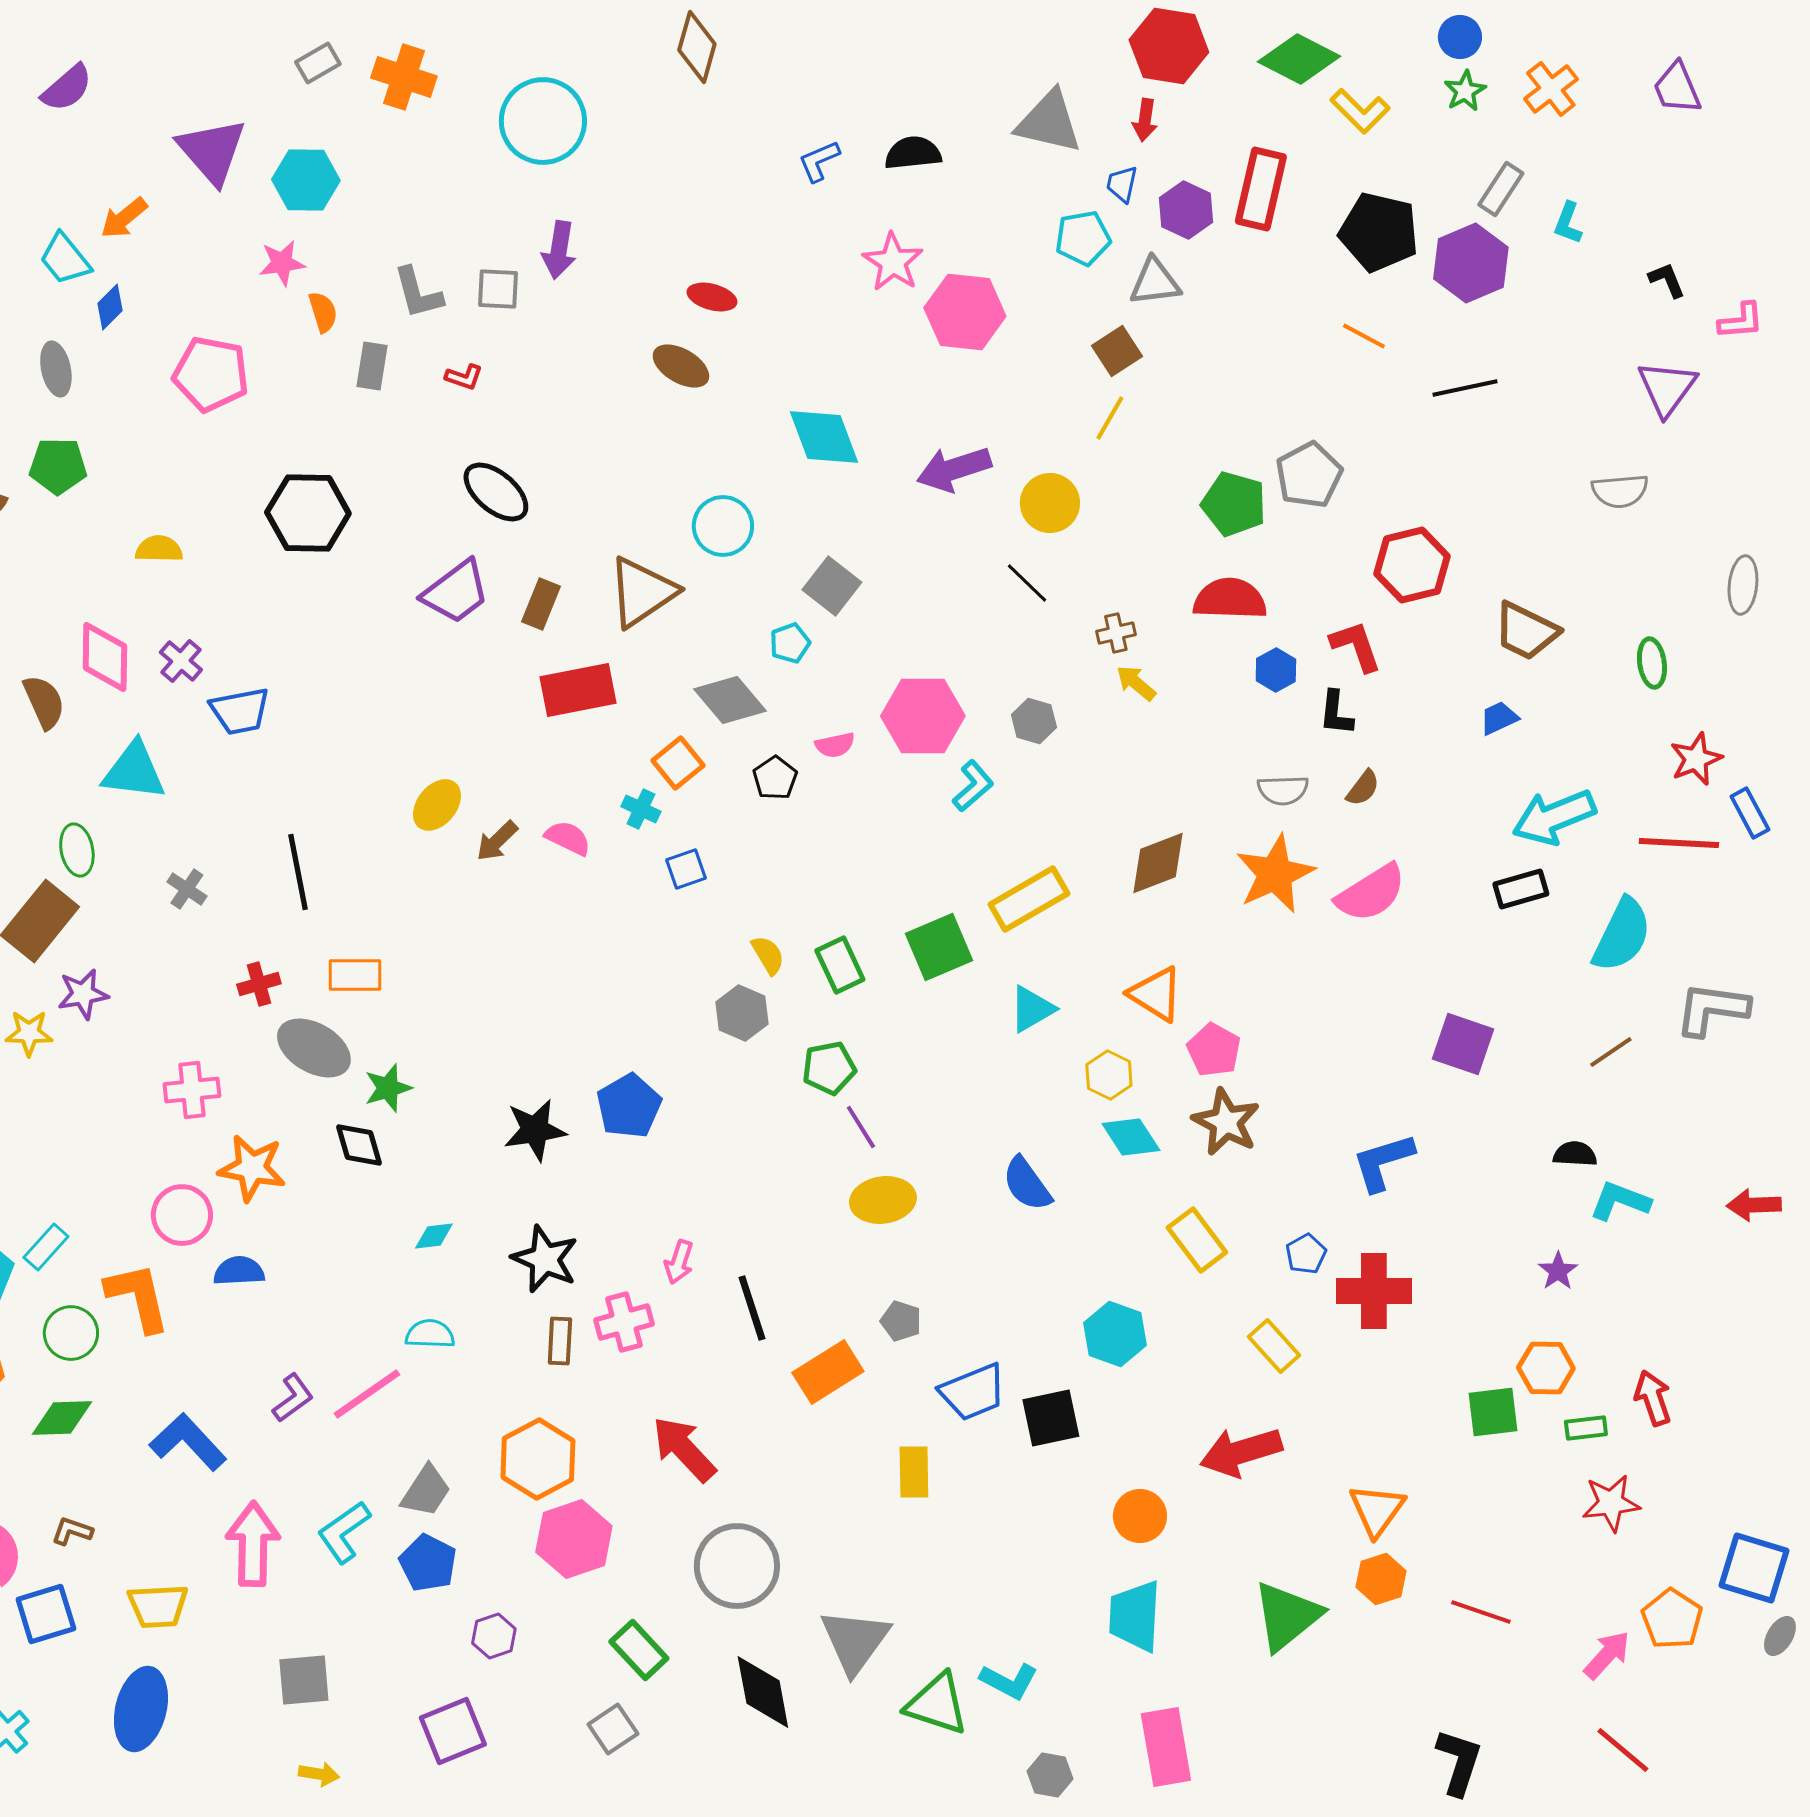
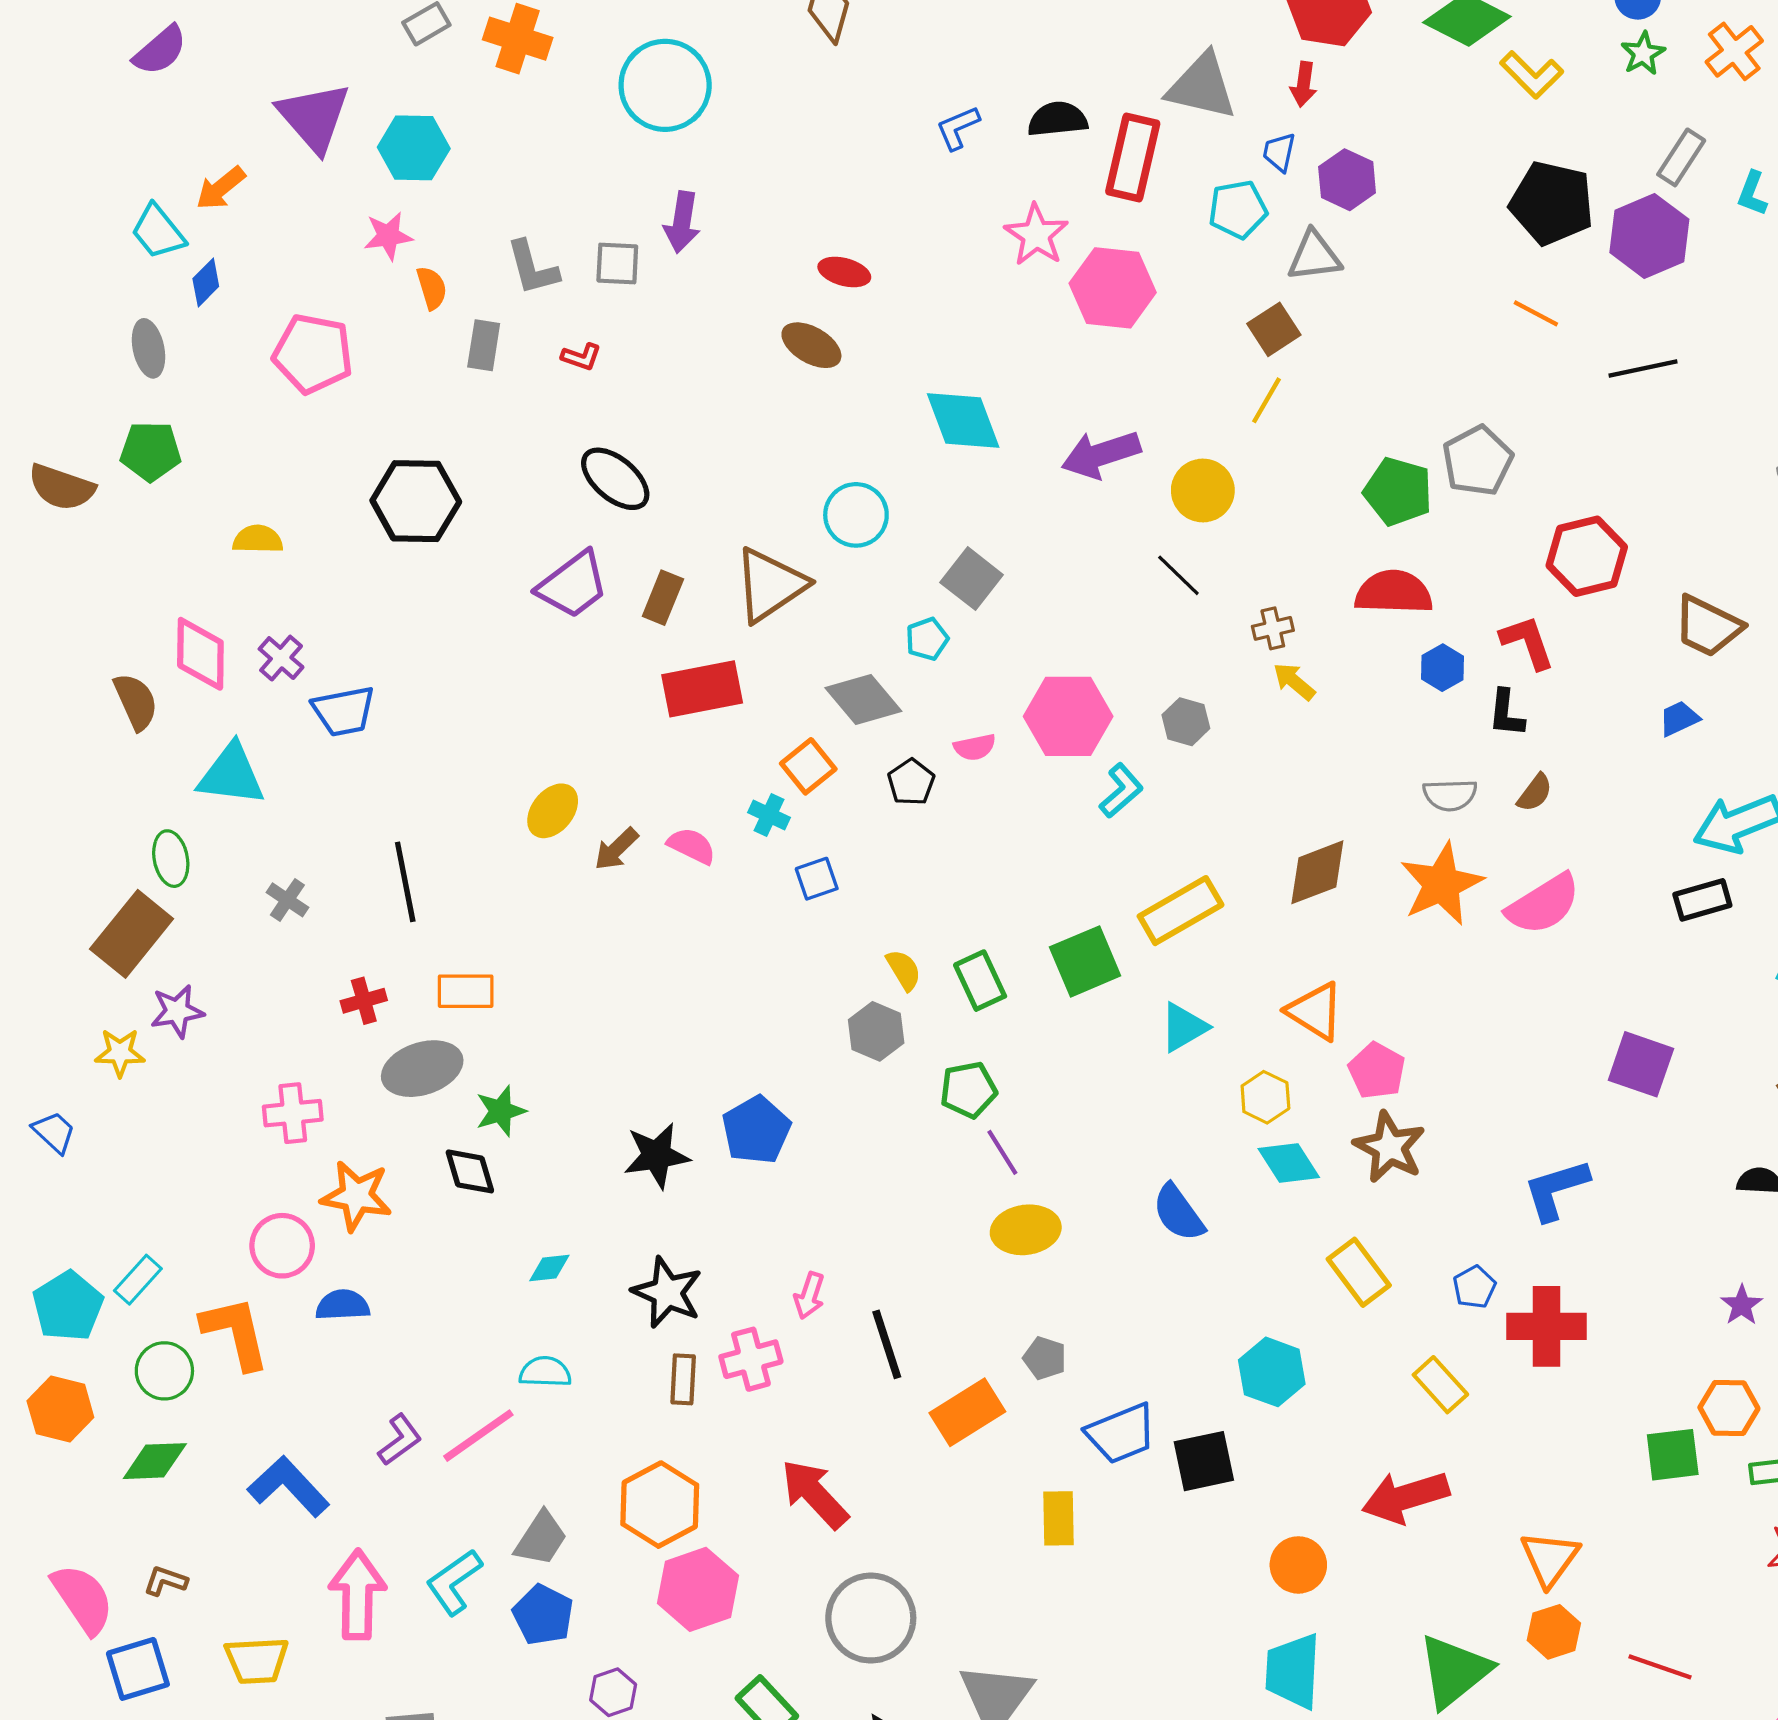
red rectangle: (1261, 189) -> (1133, 157), moved
gray ellipse: (314, 1048) -> (422, 1069), turned -48

